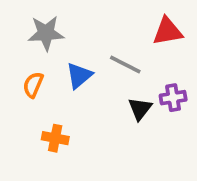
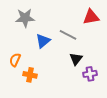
orange semicircle: (33, 85) -> (15, 60), moved
purple cross: (173, 98) -> (90, 74), moved

